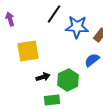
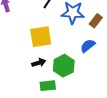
yellow square: (28, 51) -> (41, 37), moved

